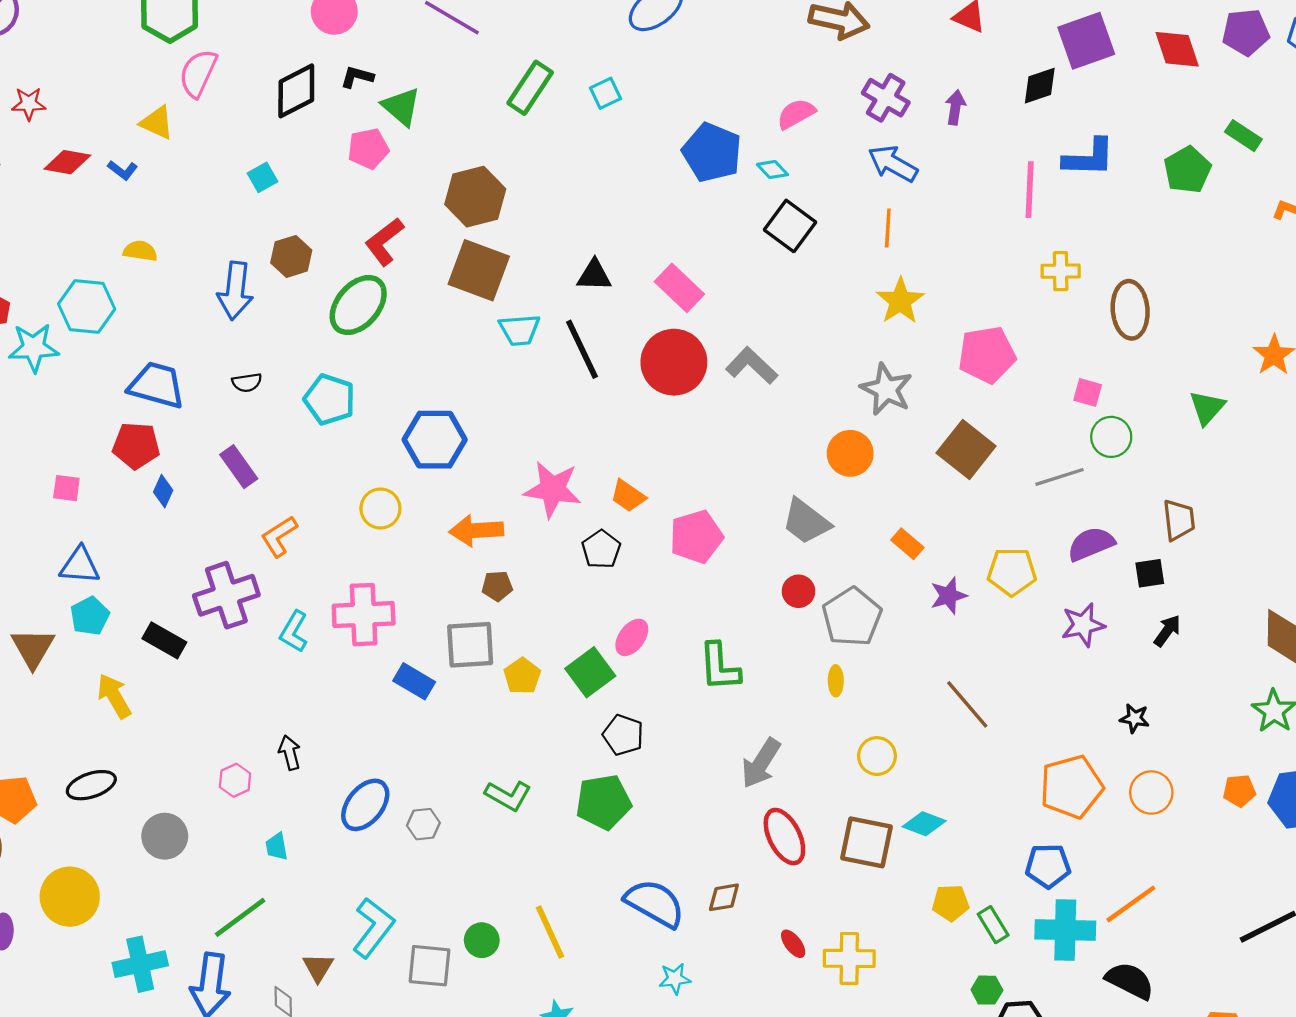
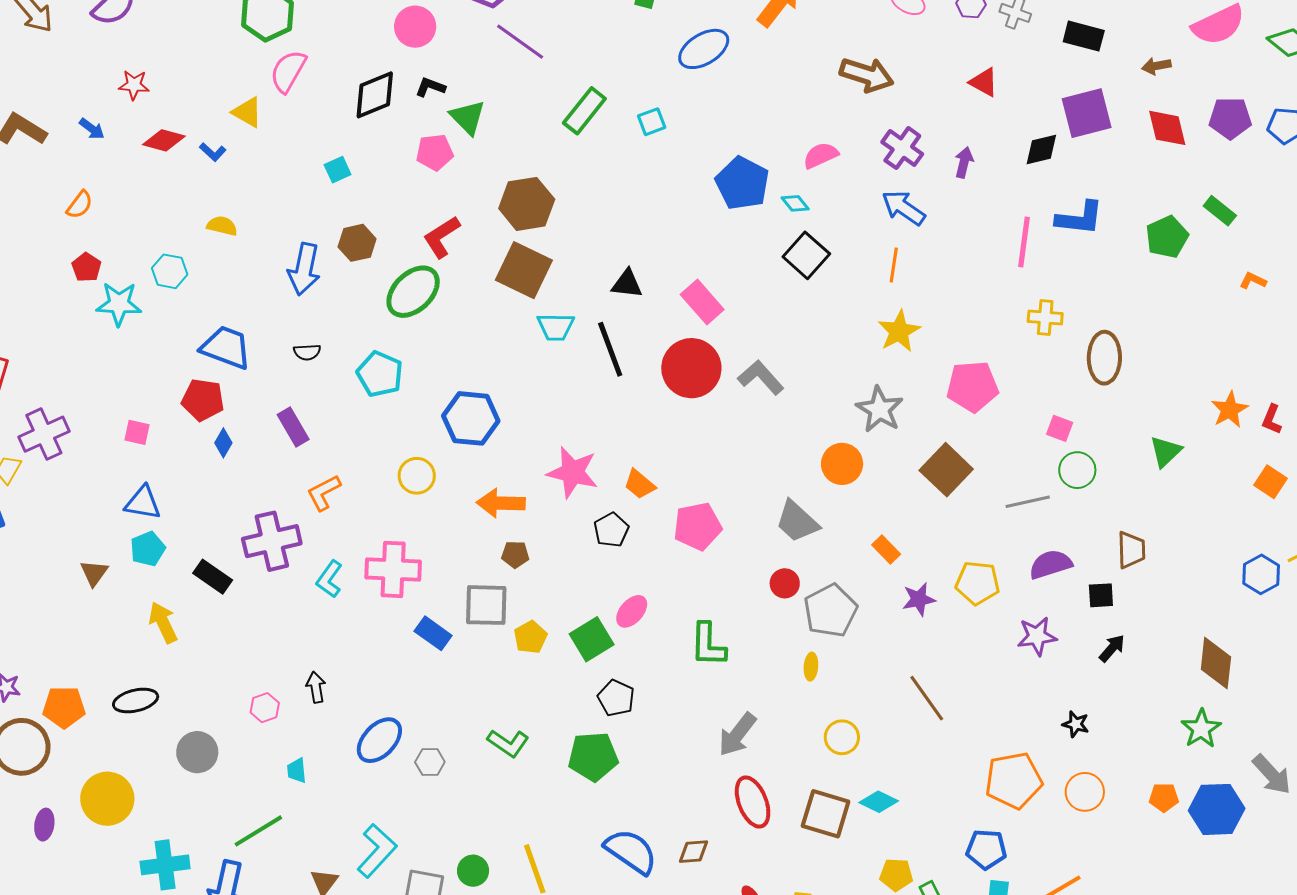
cyan hexagon: (87, 306) -> (170, 271), size x0.7
brown triangle: (33, 648) -> (94, 573), size x0.7

